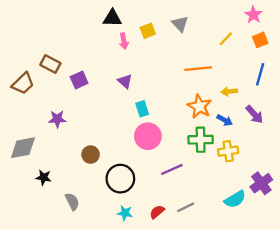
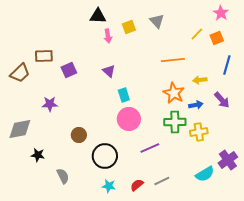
orange square: (260, 40) -> (217, 38), moved
brown rectangle: (50, 64) -> (44, 56), turned -30
blue arrow: (225, 120) -> (196, 105), turned -40

